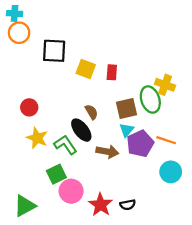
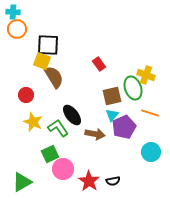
yellow square: (86, 69) -> (42, 61), moved
red rectangle: (112, 72) -> (99, 64), turned -40
brown semicircle: (91, 112) -> (54, 77), moved, size x1.6
orange line: (166, 140) -> (150, 113), moved

